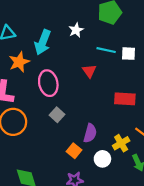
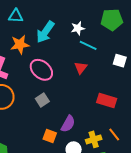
cyan line: (106, 50) -> (88, 45), moved
pink ellipse: (48, 83) -> (41, 70), turned -50
orange square: (74, 151) -> (50, 136), turned -32

